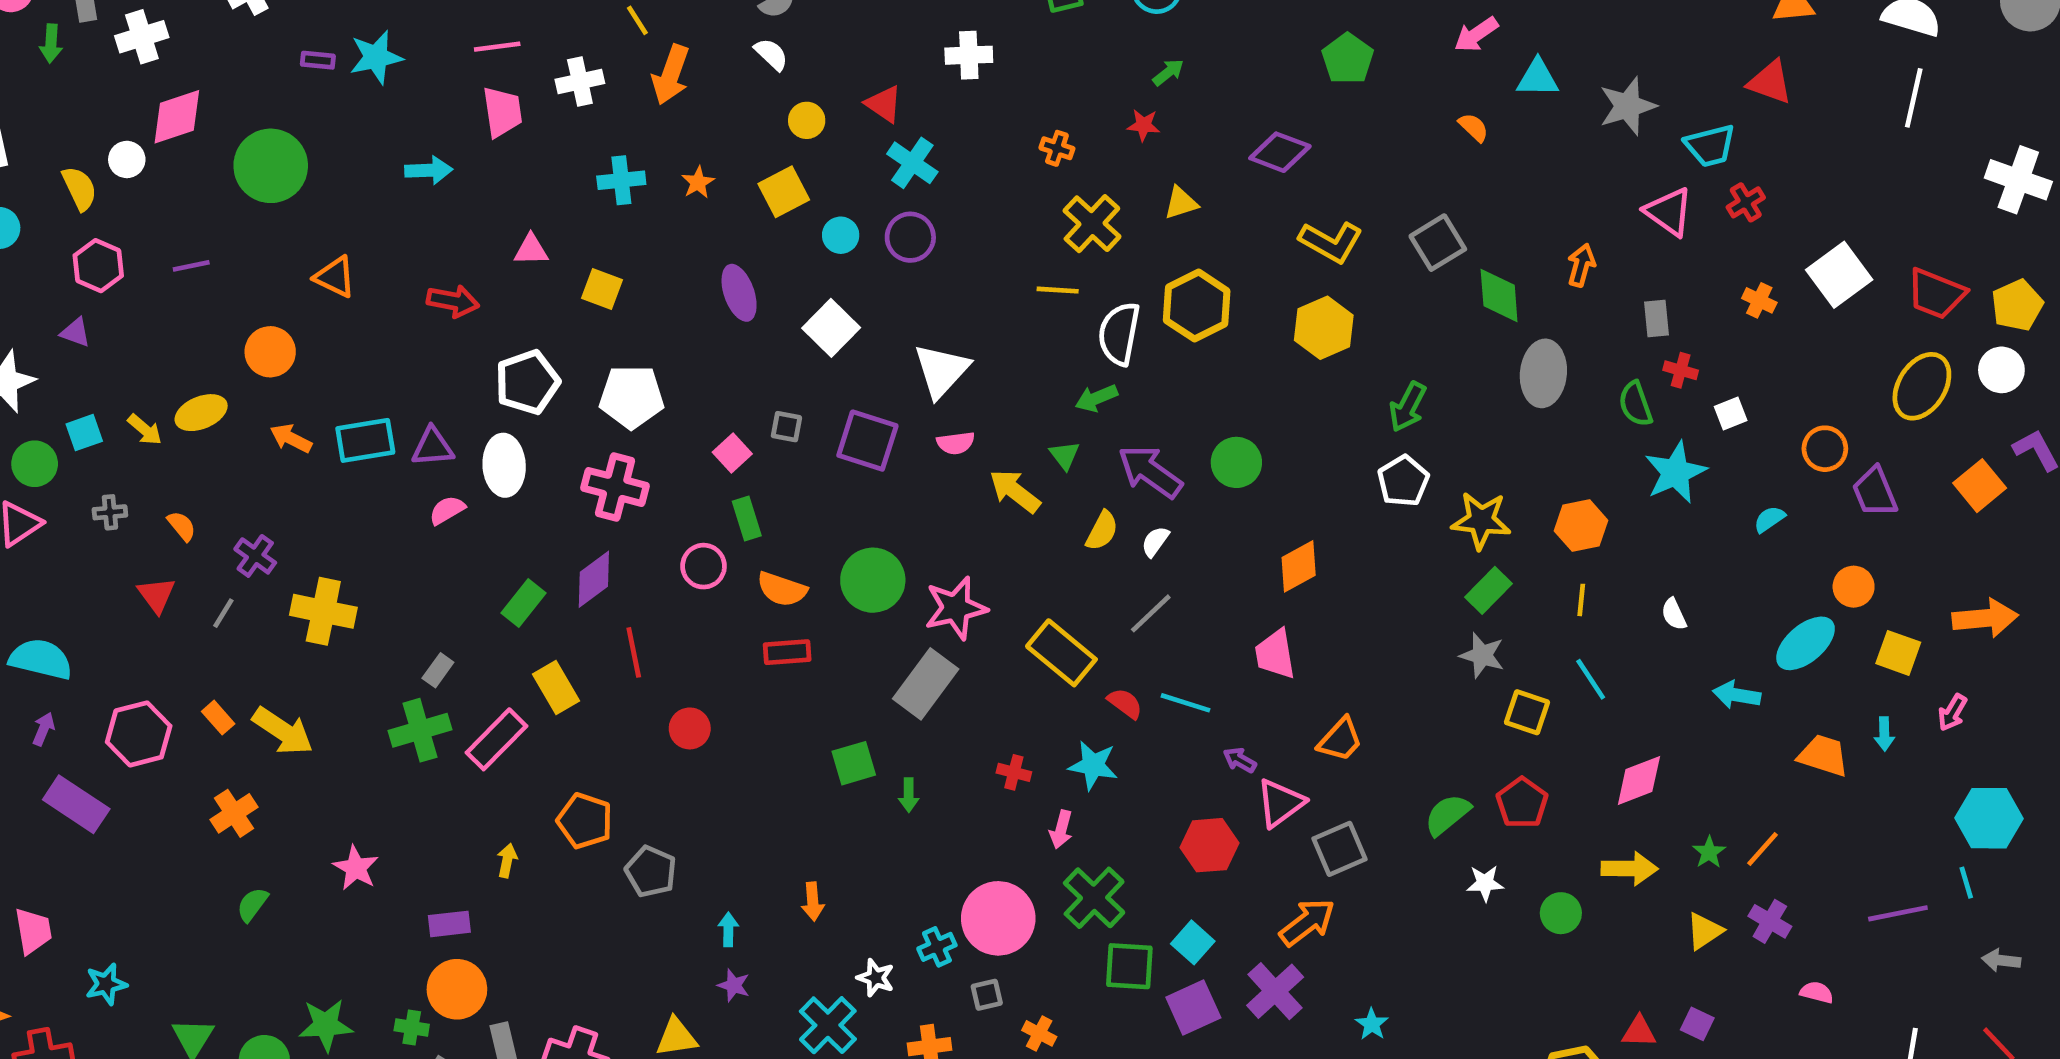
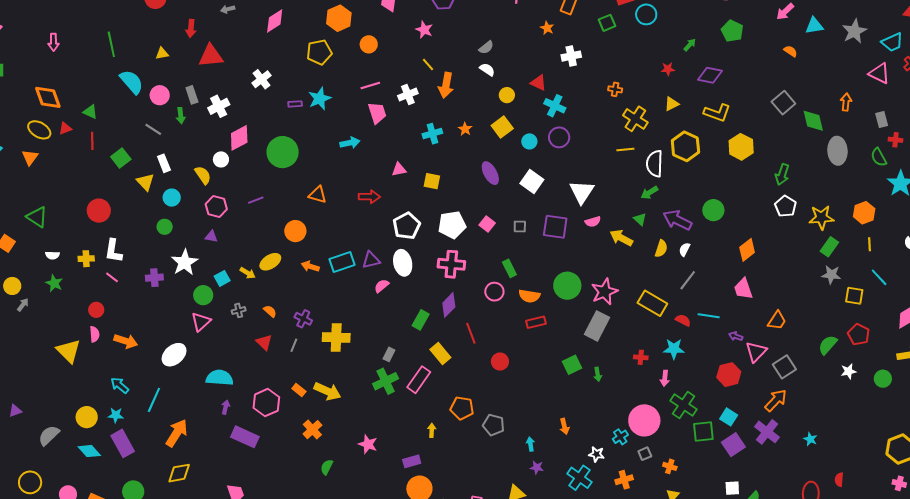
green arrow: (1168, 72) -> (690, 45), moved
red star: (1144, 125) -> (668, 69), moved
yellow L-shape: (1331, 242) -> (717, 113), moved
pink square: (732, 453) -> (487, 224), moved

